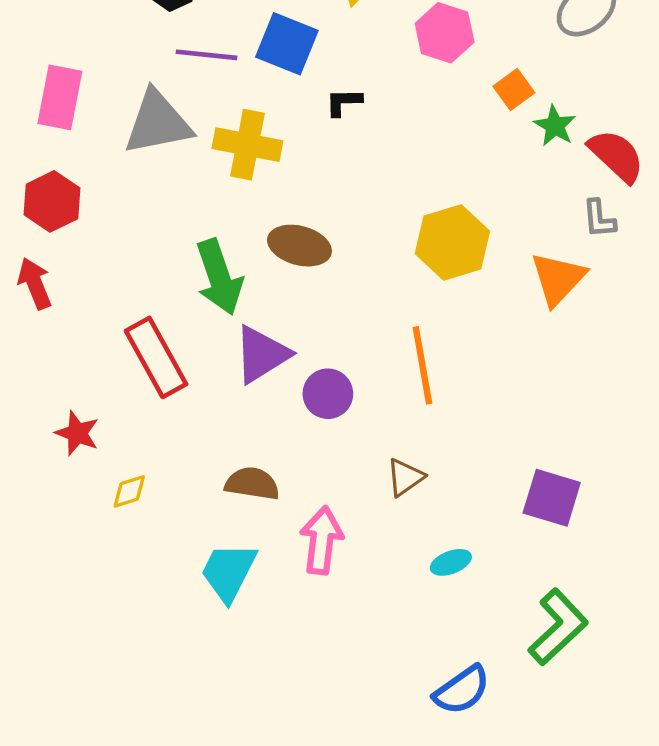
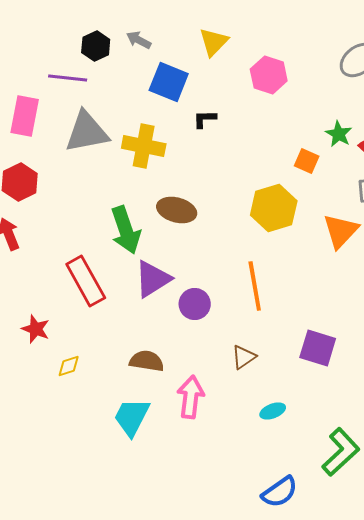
purple line: (207, 55) -> (68, 78), moved
orange square: (514, 90) -> (307, 161), moved, turned -30
purple square: (552, 498) -> (318, 348), moved

